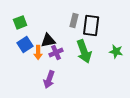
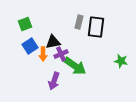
green arrow: (84, 51) -> (75, 66), moved, turned -35
green star: (116, 51) -> (121, 61), moved

